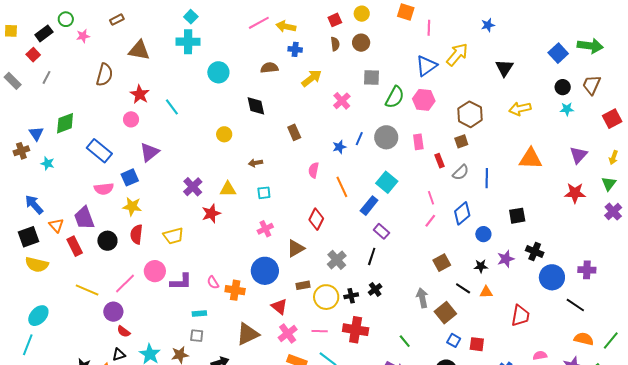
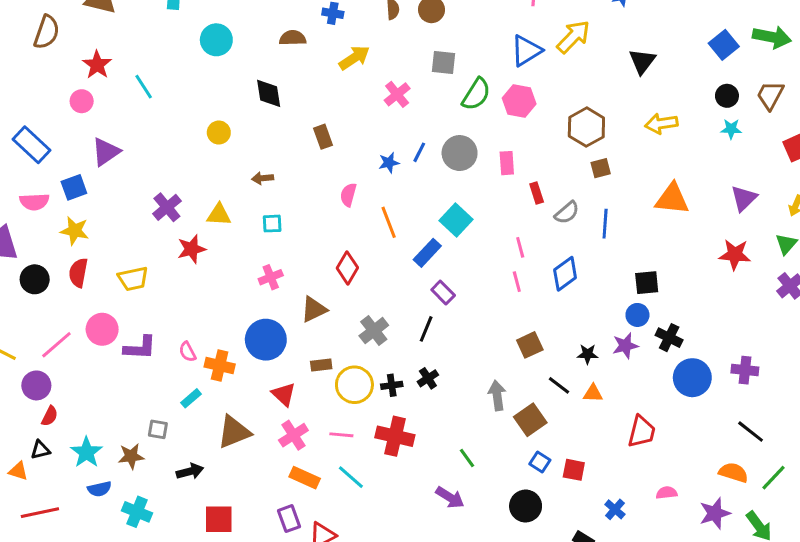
brown square: (461, 141) -> (601, 168), moved
pink line: (430, 221) -> (517, 282), turned -56
blue circle: (483, 234) -> (637, 315), moved
black line: (575, 305) -> (751, 432), moved
cyan rectangle: (199, 314) -> (191, 398), moved, turned -40
red semicircle: (124, 332) -> (50, 416), turned -104

